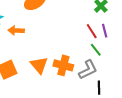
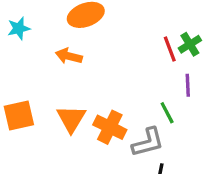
orange arrow: (16, 30) -> (69, 56), moved
red line: (92, 31) -> (170, 49), moved

